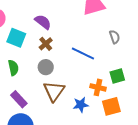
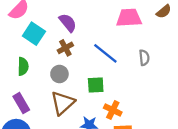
blue line: (83, 54) -> (105, 53), moved
green square: (117, 76) -> (96, 85), moved

